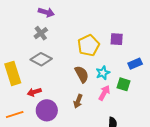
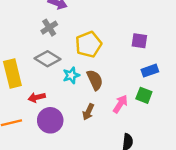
yellow pentagon: (88, 45) -> (89, 44), moved
blue rectangle: (135, 64) -> (150, 71), moved
cyan star: (103, 73) -> (71, 75), moved

